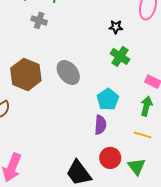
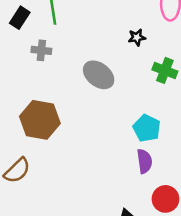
green cross: (120, 56) -> (165, 70), moved
gray ellipse: (68, 73) -> (99, 75), moved

